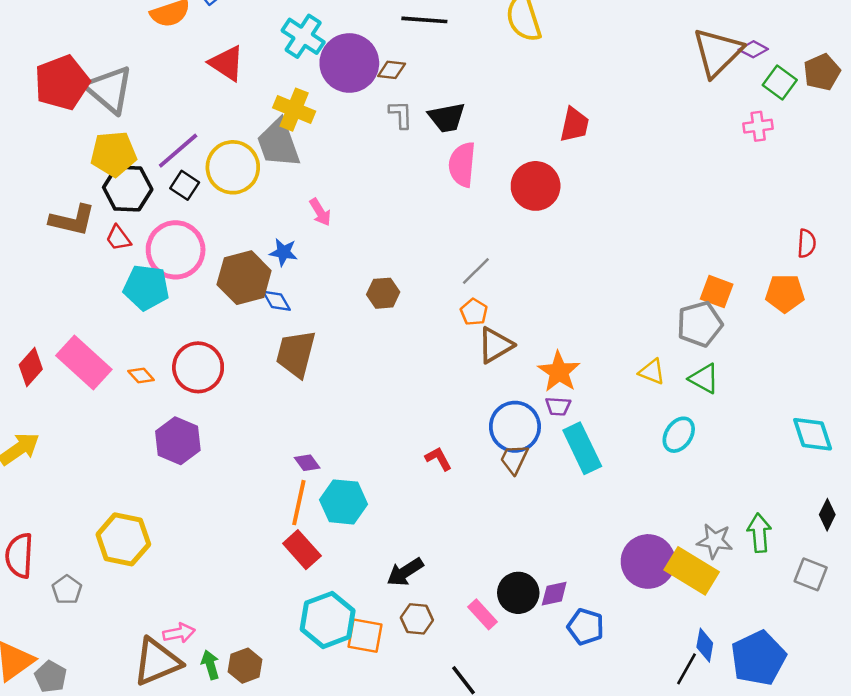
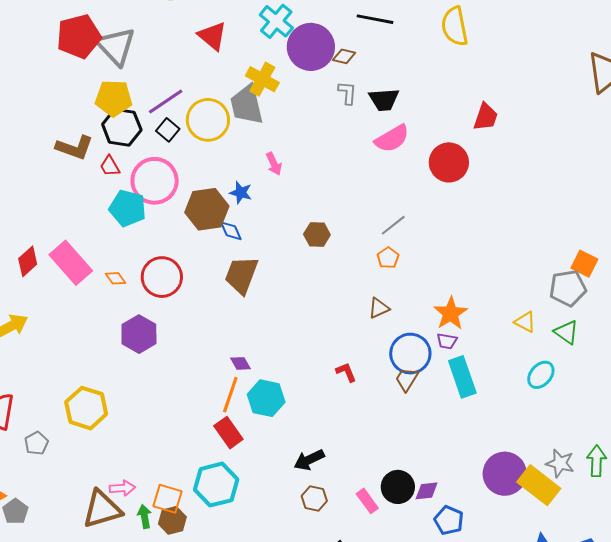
pink semicircle: (462, 165) -> (392, 139), turned -132
brown triangle: (495, 345) -> (379, 308), moved, size x0.7
cyan hexagon: (328, 620) -> (216, 485), moved
orange square: (365, 636) -> (167, 499), moved

